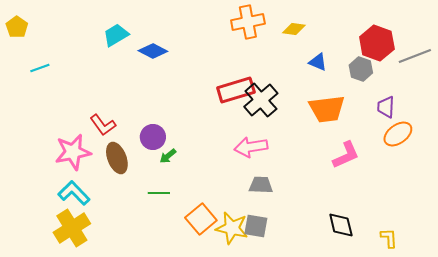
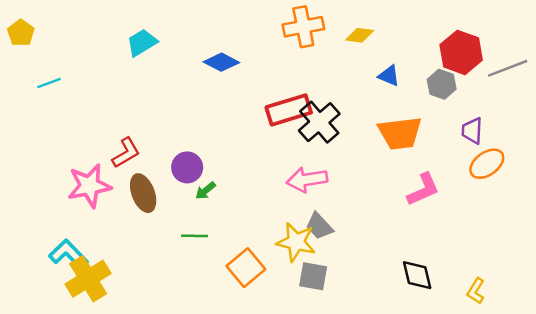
blue diamond: (153, 51) -> (221, 62), moved
red L-shape: (103, 125) -> (126, 153), turned -84
gray trapezoid: (261, 185) -> (319, 226), turned -135
cyan L-shape: (74, 193) -> (68, 254), moved
yellow star: (232, 228) -> (296, 242), moved
yellow L-shape: (389, 238) -> (476, 291), turned -145

